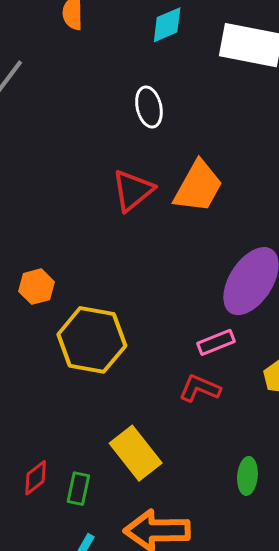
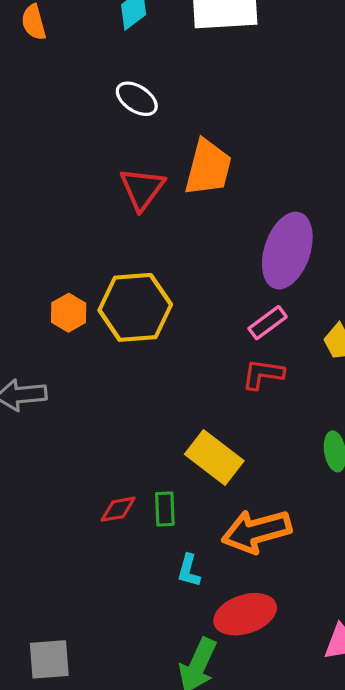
white ellipse: (149, 107) -> (137, 99), turned -30
yellow hexagon: (92, 340) -> (135, 307), moved
red diamond: (36, 478) -> (118, 509), turned 42

